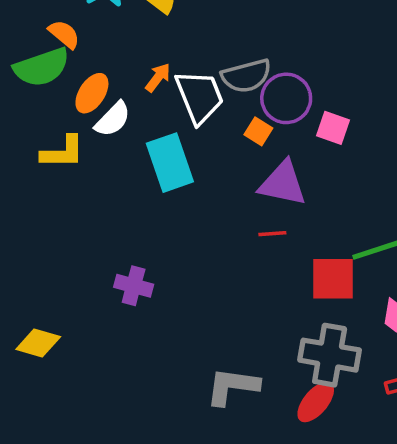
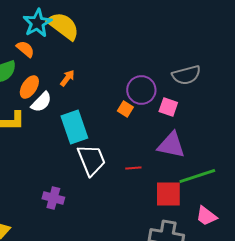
orange semicircle: (64, 34) -> (25, 49), moved
gray semicircle: (246, 76) -> (186, 75), moved
white trapezoid: (199, 97) -> (91, 160), moved
purple triangle: (283, 183) -> (171, 145), moved

